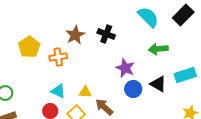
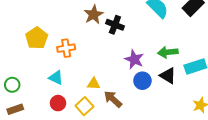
brown star: (75, 35) -> (94, 15), moved
green arrow: (158, 49) -> (168, 52), moved
cyan triangle: (58, 91) -> (56, 78), moved

